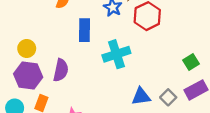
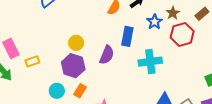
purple semicircle: (61, 70) -> (107, 55), moved

